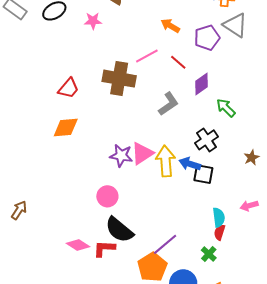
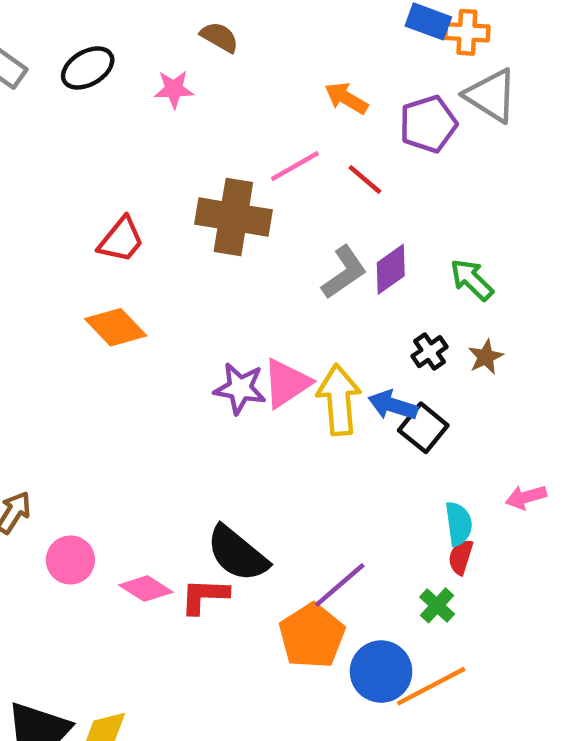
purple diamond: (201, 84) -> (391, 269), moved
orange diamond: (66, 127) -> (116, 327), turned 52
black cross: (207, 140) -> (430, 352), size x0.7
brown star: (252, 157) -> (486, 357), moved
black square: (203, 174) -> (423, 428), turned 30
pink circle: (107, 196) -> (70, 560), moved

